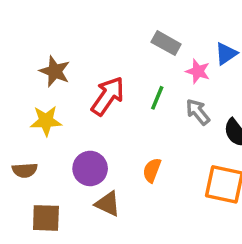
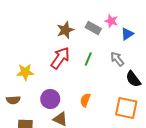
brown star: (55, 71) -> (65, 30), moved, turned 30
pink star: (198, 71) -> (111, 21), moved
gray arrow: (198, 112) -> (117, 59), moved

